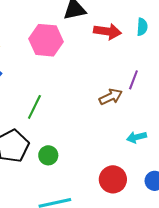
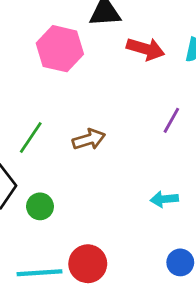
brown arrow: (111, 97) -> (89, 139), moved
red circle: (113, 179) -> (88, 264), moved

